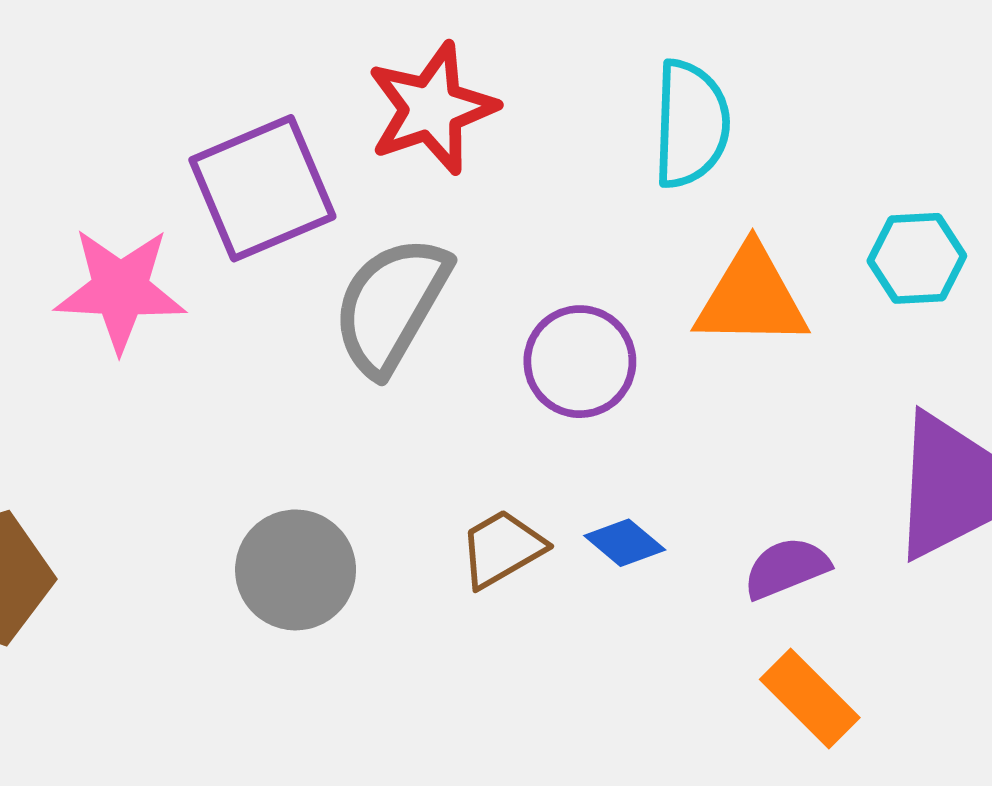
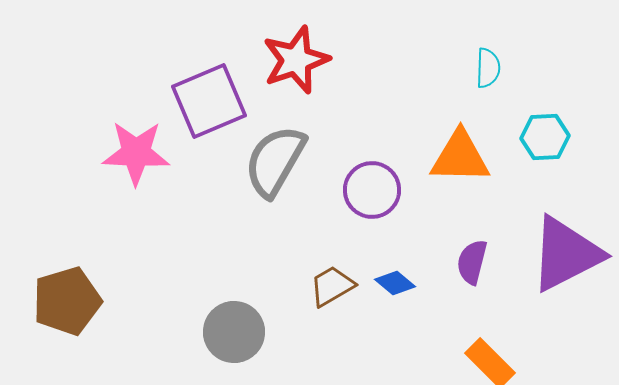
cyan semicircle: (691, 124) -> (488, 68), moved, size x0.6
purple semicircle: (786, 568) -> (472, 262), moved, turned -54
gray circle: (296, 570) -> (234, 332), moved

